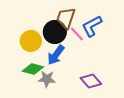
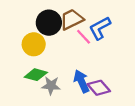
brown trapezoid: (66, 18) -> (72, 19), turned 45
black circle: (55, 32) -> (49, 23), moved
blue arrow: (56, 55) -> (81, 81), moved, turned 120

